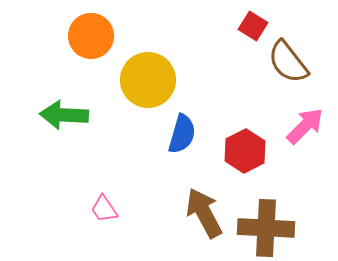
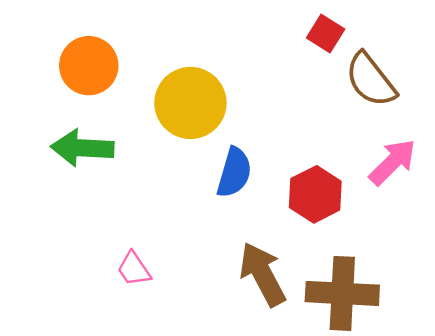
orange circle: (91, 36) -> (89, 66), moved

